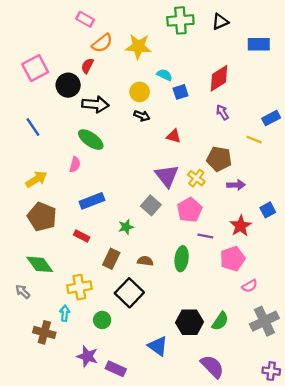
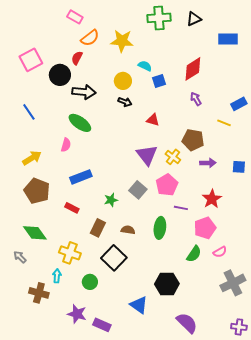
gray square: (151, 205) -> (138, 190), moved
blue square: (268, 210) -> (239, 167), moved, turned 32
yellow cross: (79, 287) -> (70, 253), turned 30
green semicircle: (220, 321) -> (194, 254), moved

